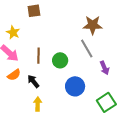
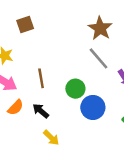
brown star: (93, 25) -> (100, 28), turned -30
green circle: (60, 60) -> (75, 89), moved
yellow arrow: (38, 104) -> (51, 138), turned 144

